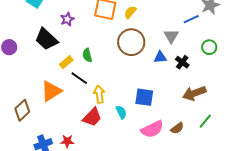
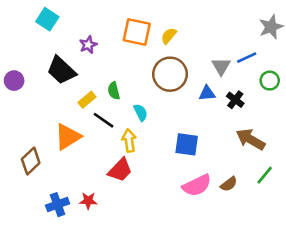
blue line: (191, 19) -> (247, 58), moved
brown arrow: (194, 93) -> (251, 139), turned 50
cyan semicircle: (121, 112) -> (141, 112), moved

